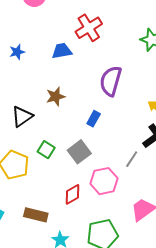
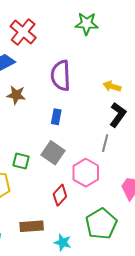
brown star: (56, 96) -> (16, 95), moved, turned -30

